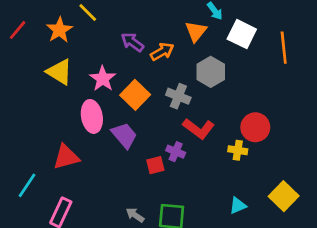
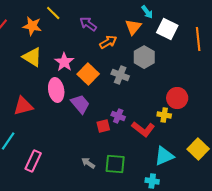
orange star: (59, 30) -> (32, 26), turned -30
purple arrow: (132, 42) -> (88, 24), moved
red L-shape: (199, 129) -> (143, 129), moved
red triangle: (66, 157) -> (23, 106), moved
cyan triangle: (238, 206) -> (164, 156), size x1.5

